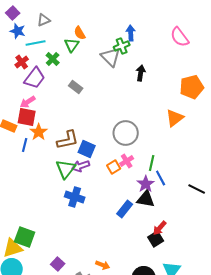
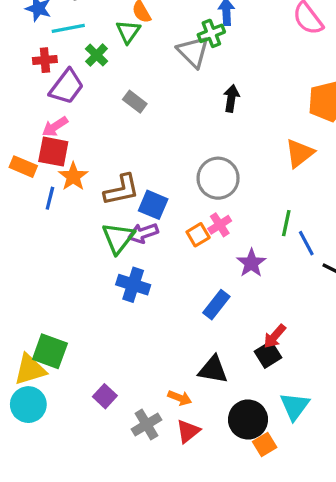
red cross: (22, 62) -> (45, 60), turned 32
black arrow: (141, 73) -> (231, 98), moved
green line: (152, 163) -> (286, 223), moved
blue line: (161, 178) -> (306, 243), moved
black triangle: (146, 199) -> (213, 370), moved

